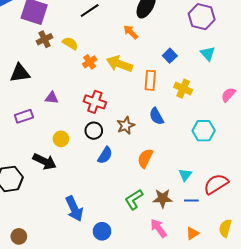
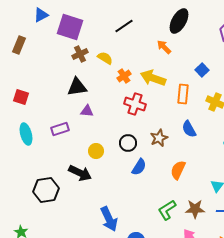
black triangle: (20, 73) -> (77, 87), moved
red cross: (95, 102) -> (135, 104), moved

